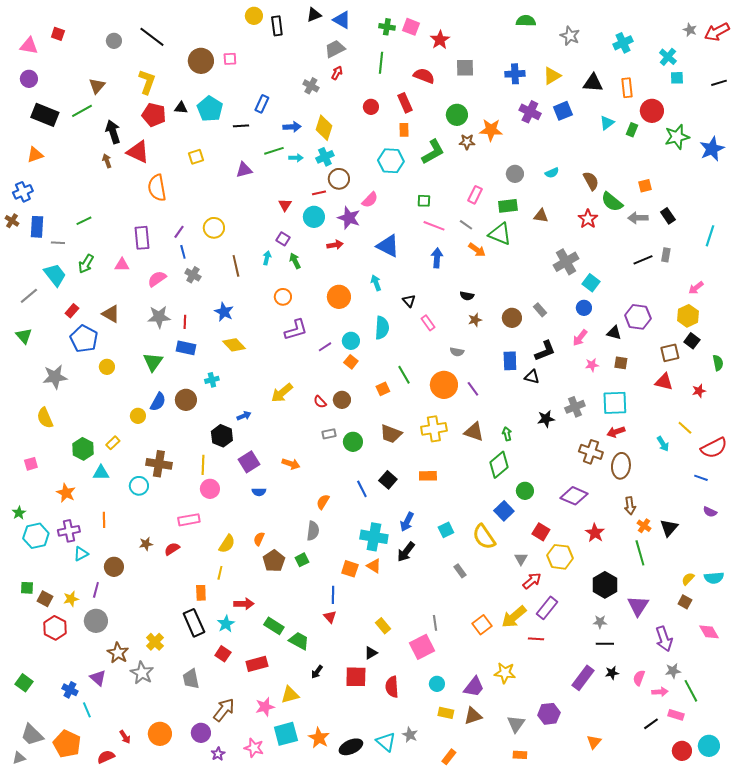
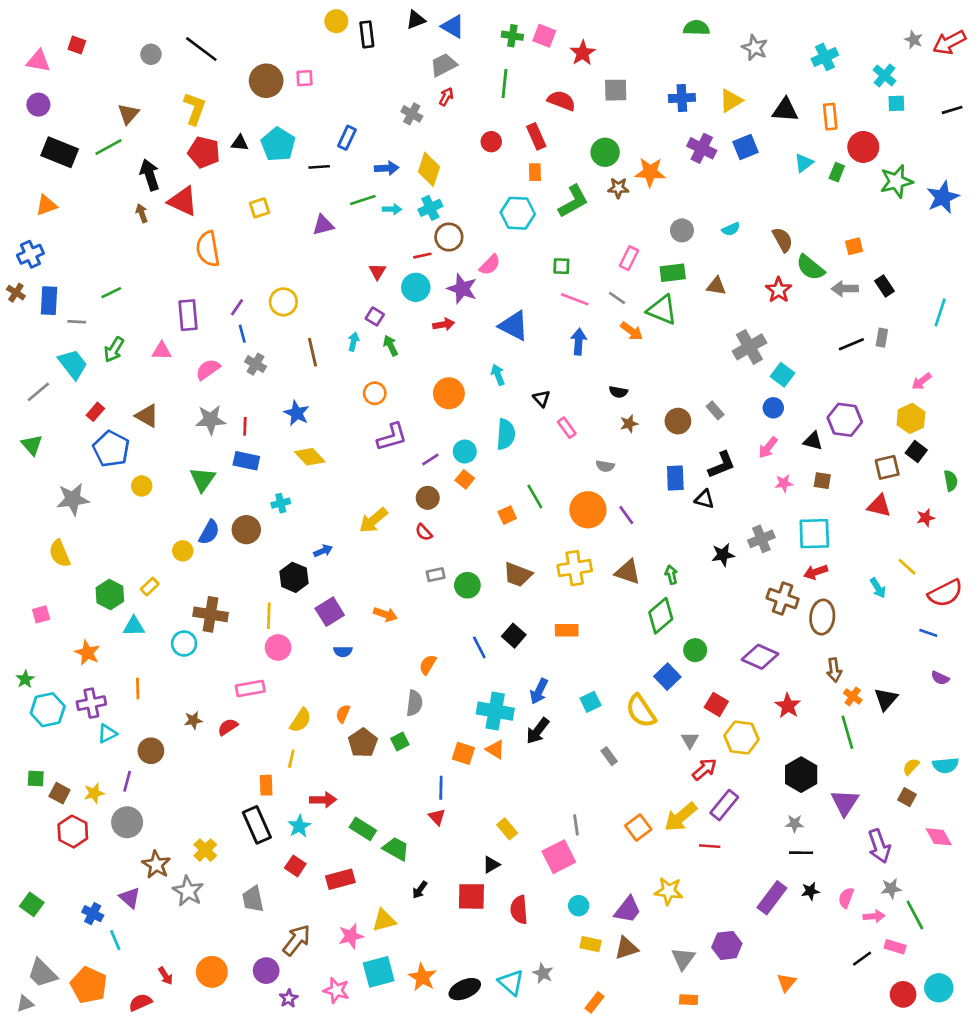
brown circle: (342, 400) -> (428, 498), moved

